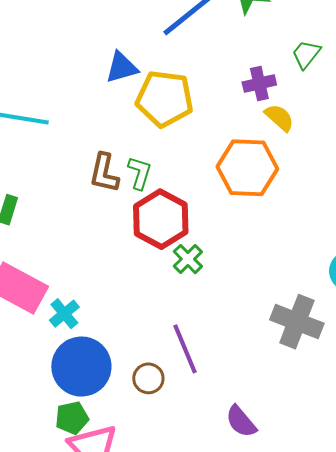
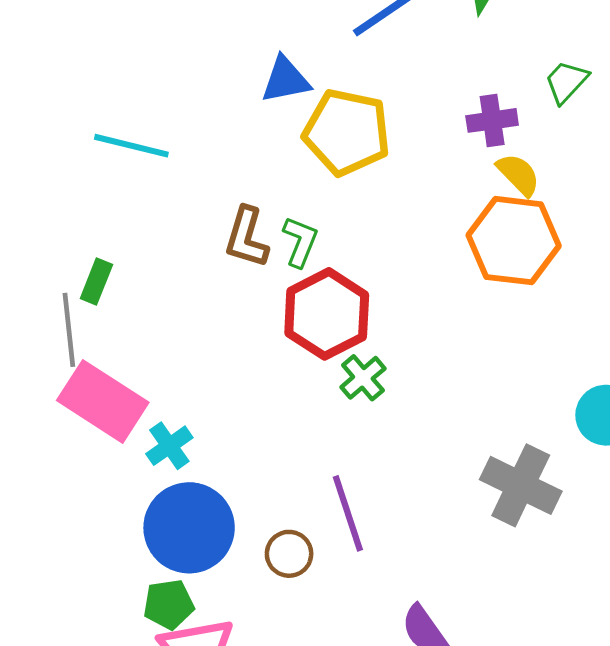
orange hexagon: (247, 168) -> (514, 241), moved

